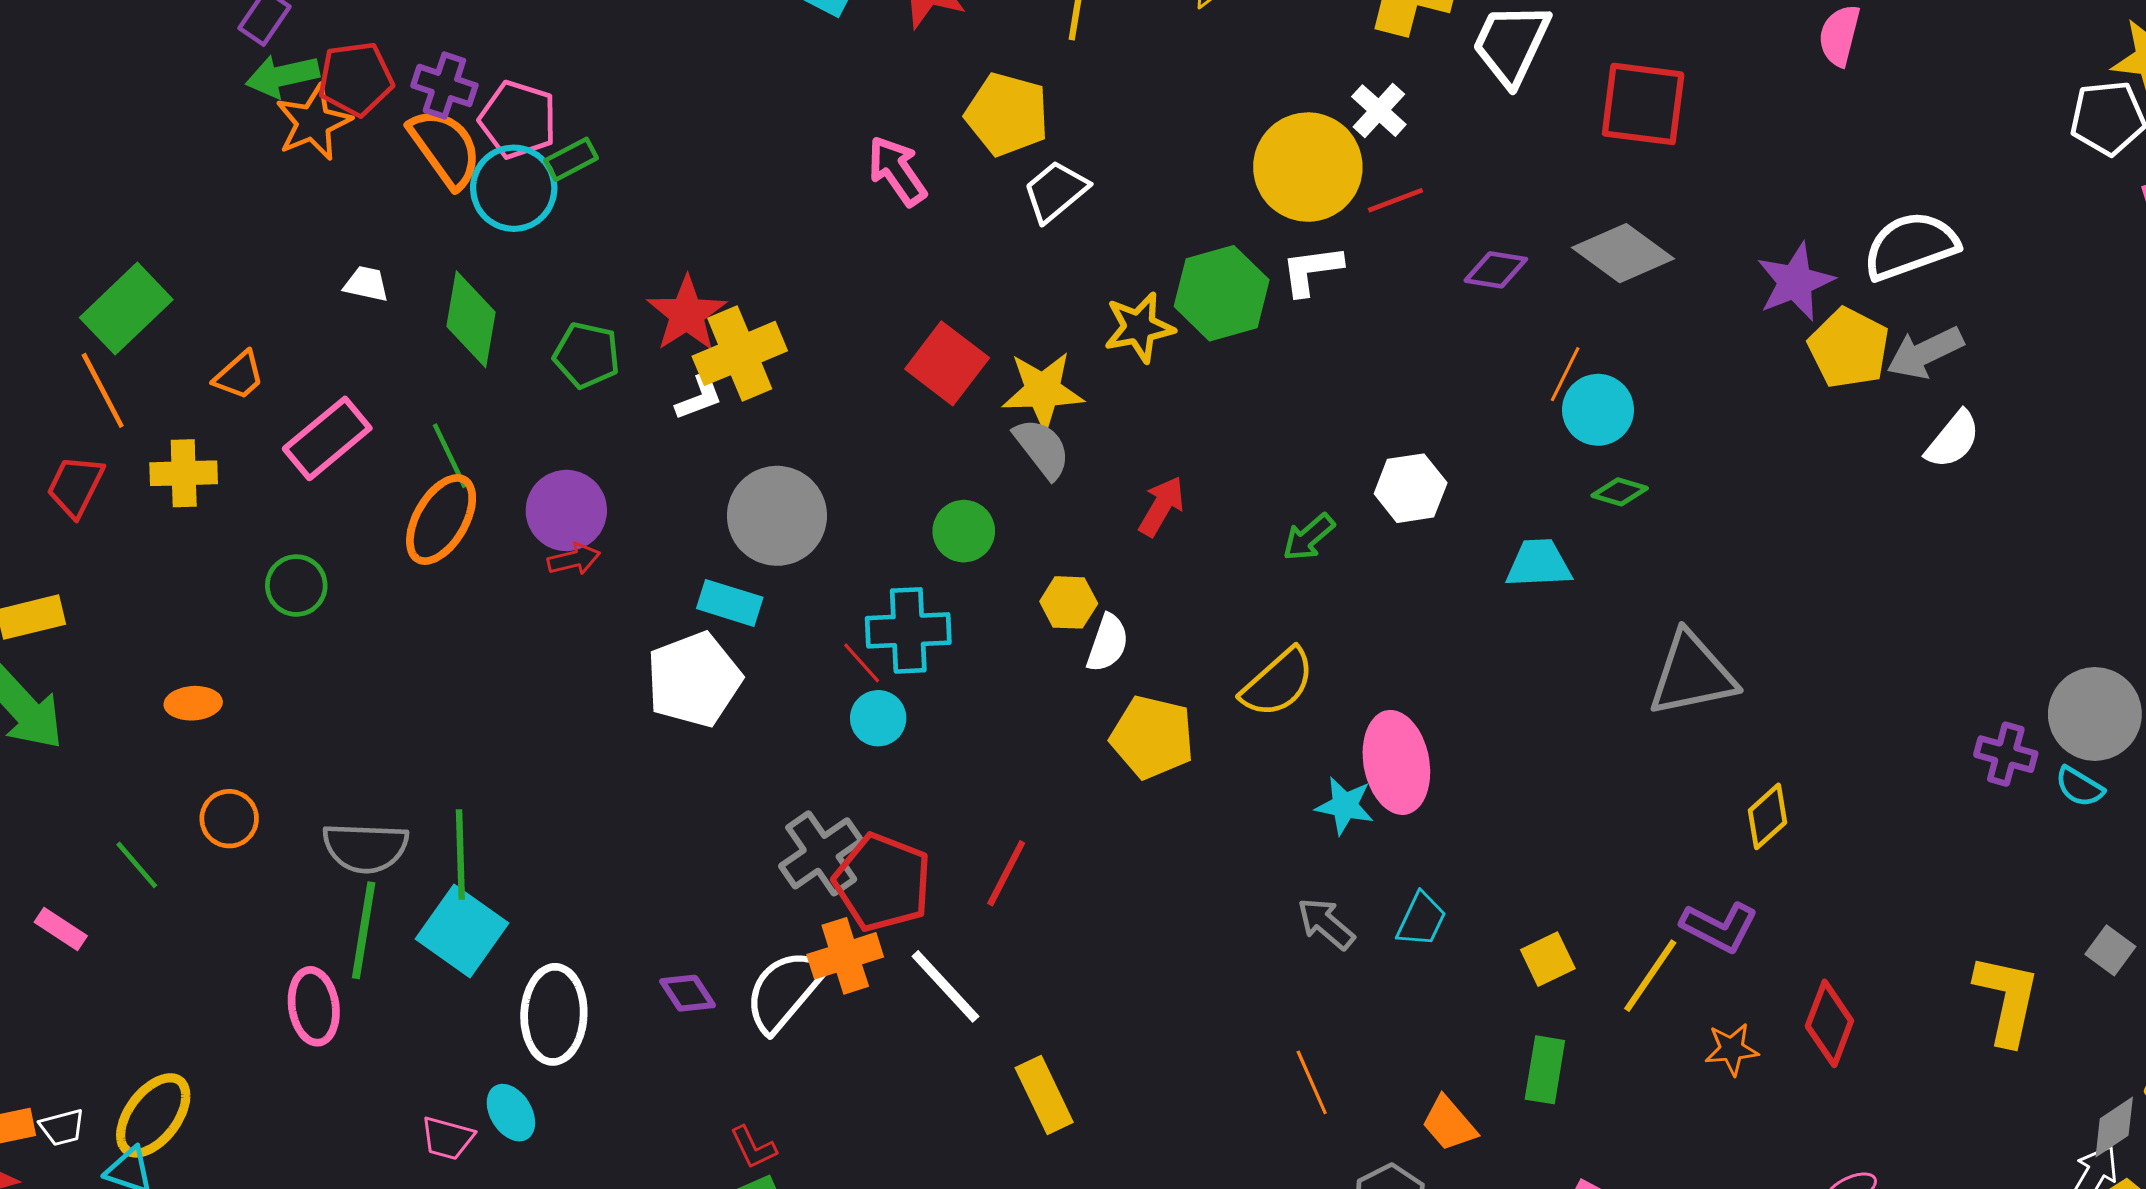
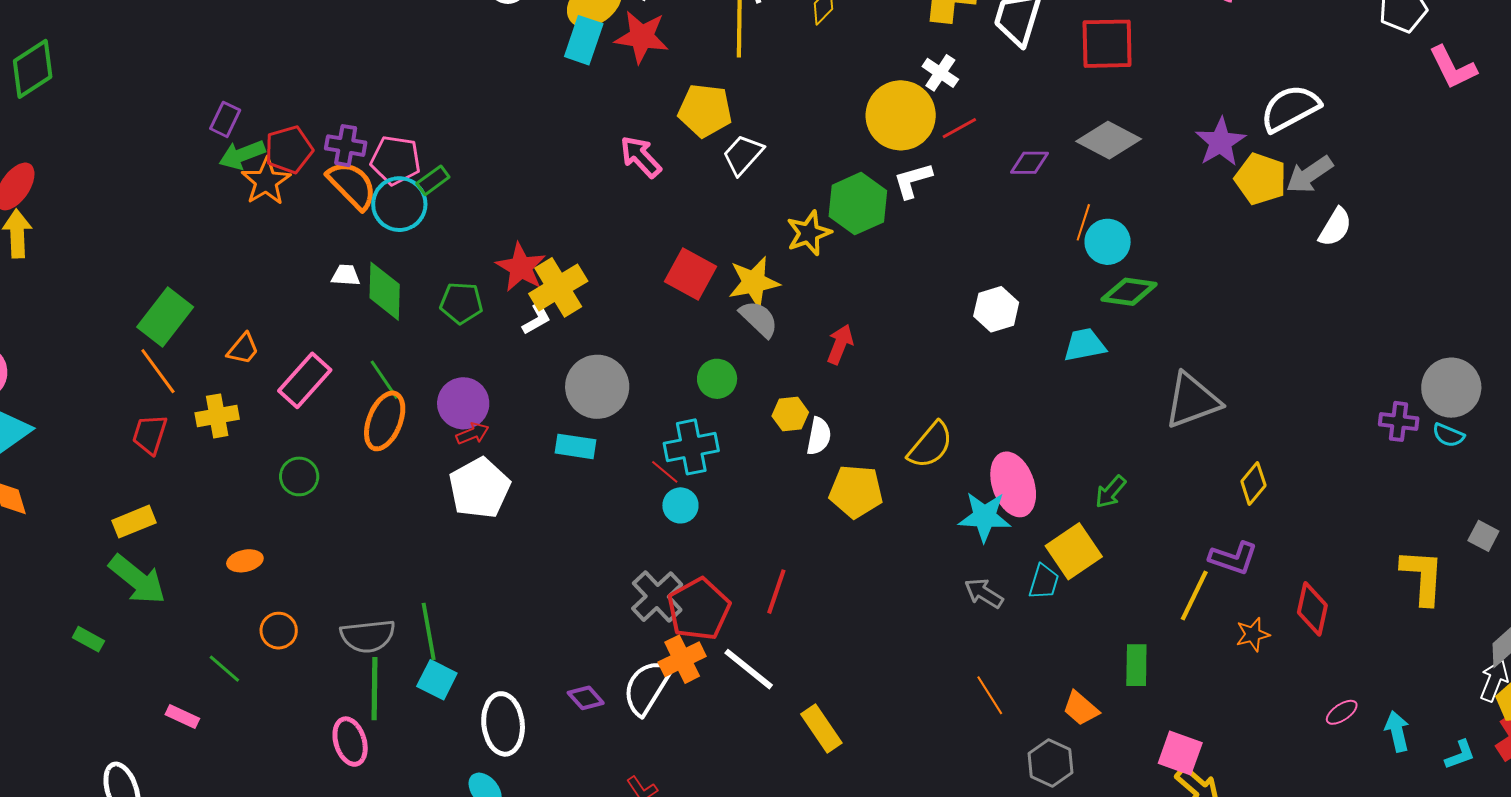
white trapezoid: (366, 284) -> (346, 275), moved
green diamond: (1620, 492) -> (1129, 292), size x1.6
green arrow: (1309, 537) -> (1111, 492), moved
white pentagon: (694, 680) -> (479, 488), moved
cyan star: (1345, 806) -> (984, 517), size x1.4
red pentagon: (882, 882) -> (699, 609), turned 30
cyan square: (462, 931) -> (437, 680), size x0.7
yellow square: (1548, 959) -> (1074, 551), moved, size x1.6

